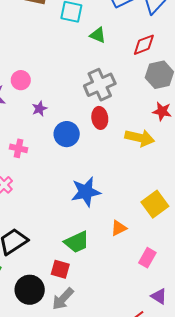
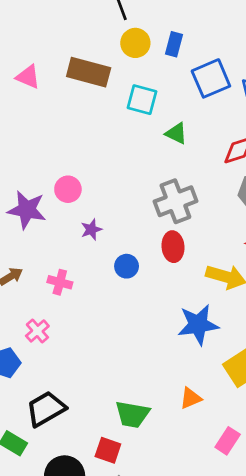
blue circle: (67, 134) -> (127, 266), size x0.7
blue star: (86, 192) -> (198, 325), moved
green trapezoid: (77, 242) -> (132, 414), turned 32

